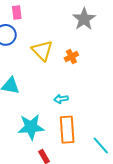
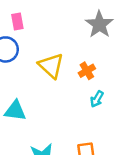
cyan arrow: (61, 99) -> (97, 99), moved, turned -48

